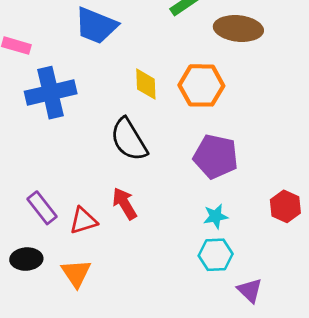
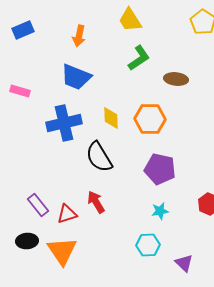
brown ellipse: (238, 29) -> (176, 79), size x0.7
blue cross: (51, 93) -> (64, 123), moved
cyan hexagon: (216, 255) -> (148, 245), moved
orange triangle: (76, 273) -> (62, 251), size x1.4

